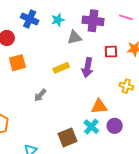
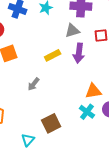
gray triangle: (75, 37) -> (72, 31), moved
brown square: (68, 137) -> (51, 123), moved

